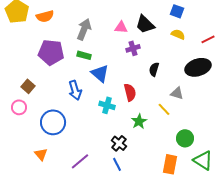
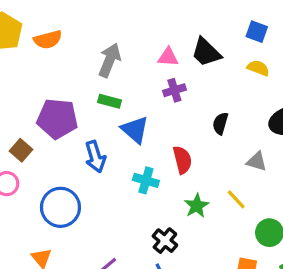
purple cross: (133, 48) -> (174, 90), moved
purple pentagon: (51, 52) -> (57, 119), moved
yellow line: (164, 109) -> (236, 199), moved

